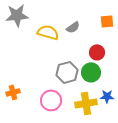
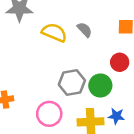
gray semicircle: (73, 27) -> (85, 30), turned -104
red circle: (97, 52) -> (120, 62), moved

